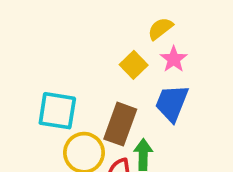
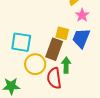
yellow square: (134, 65) -> (62, 33), moved, turned -32

